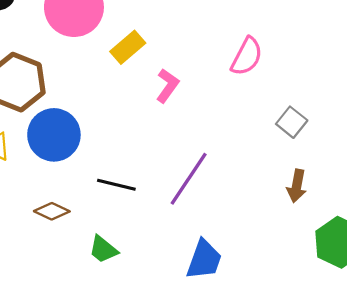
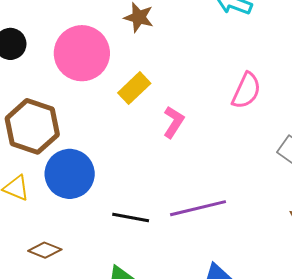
purple line: (189, 179) -> (198, 208), turned 46
brown diamond: (52, 211) -> (45, 250), moved

